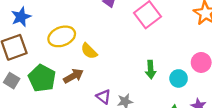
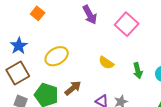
yellow semicircle: (89, 51) -> (106, 63), moved

